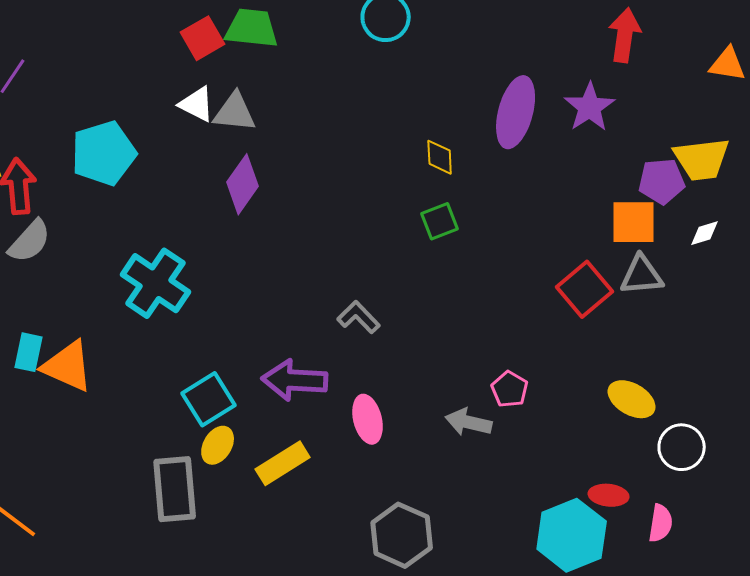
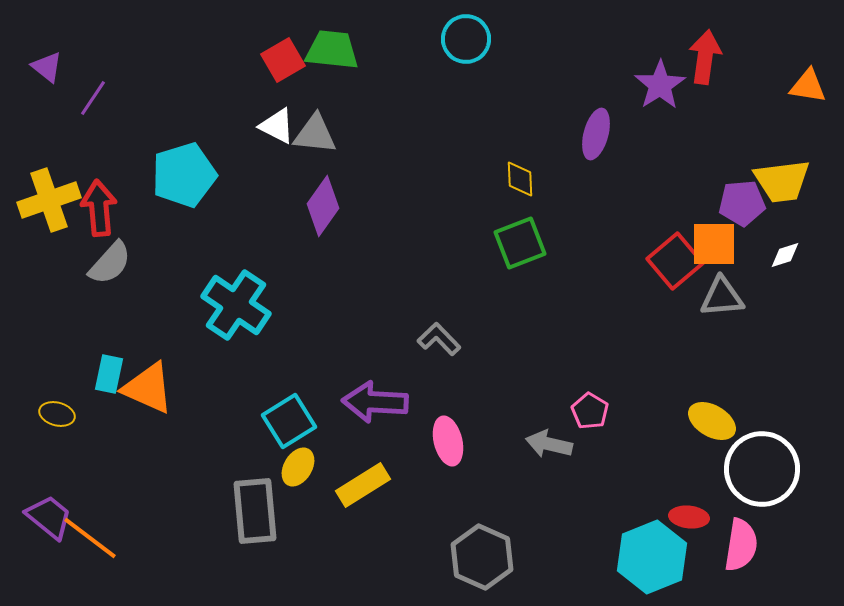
purple star: (590, 107) -> (660, 85), moved
purple ellipse: (516, 112) -> (596, 134), size x0.7
green square: (440, 221) -> (520, 243), size x1.4
red square: (585, 289) -> (675, 261), moved
white circle: (682, 447) -> (762, 469), size x1.6
pink semicircle: (661, 523) -> (741, 545), size x1.4

